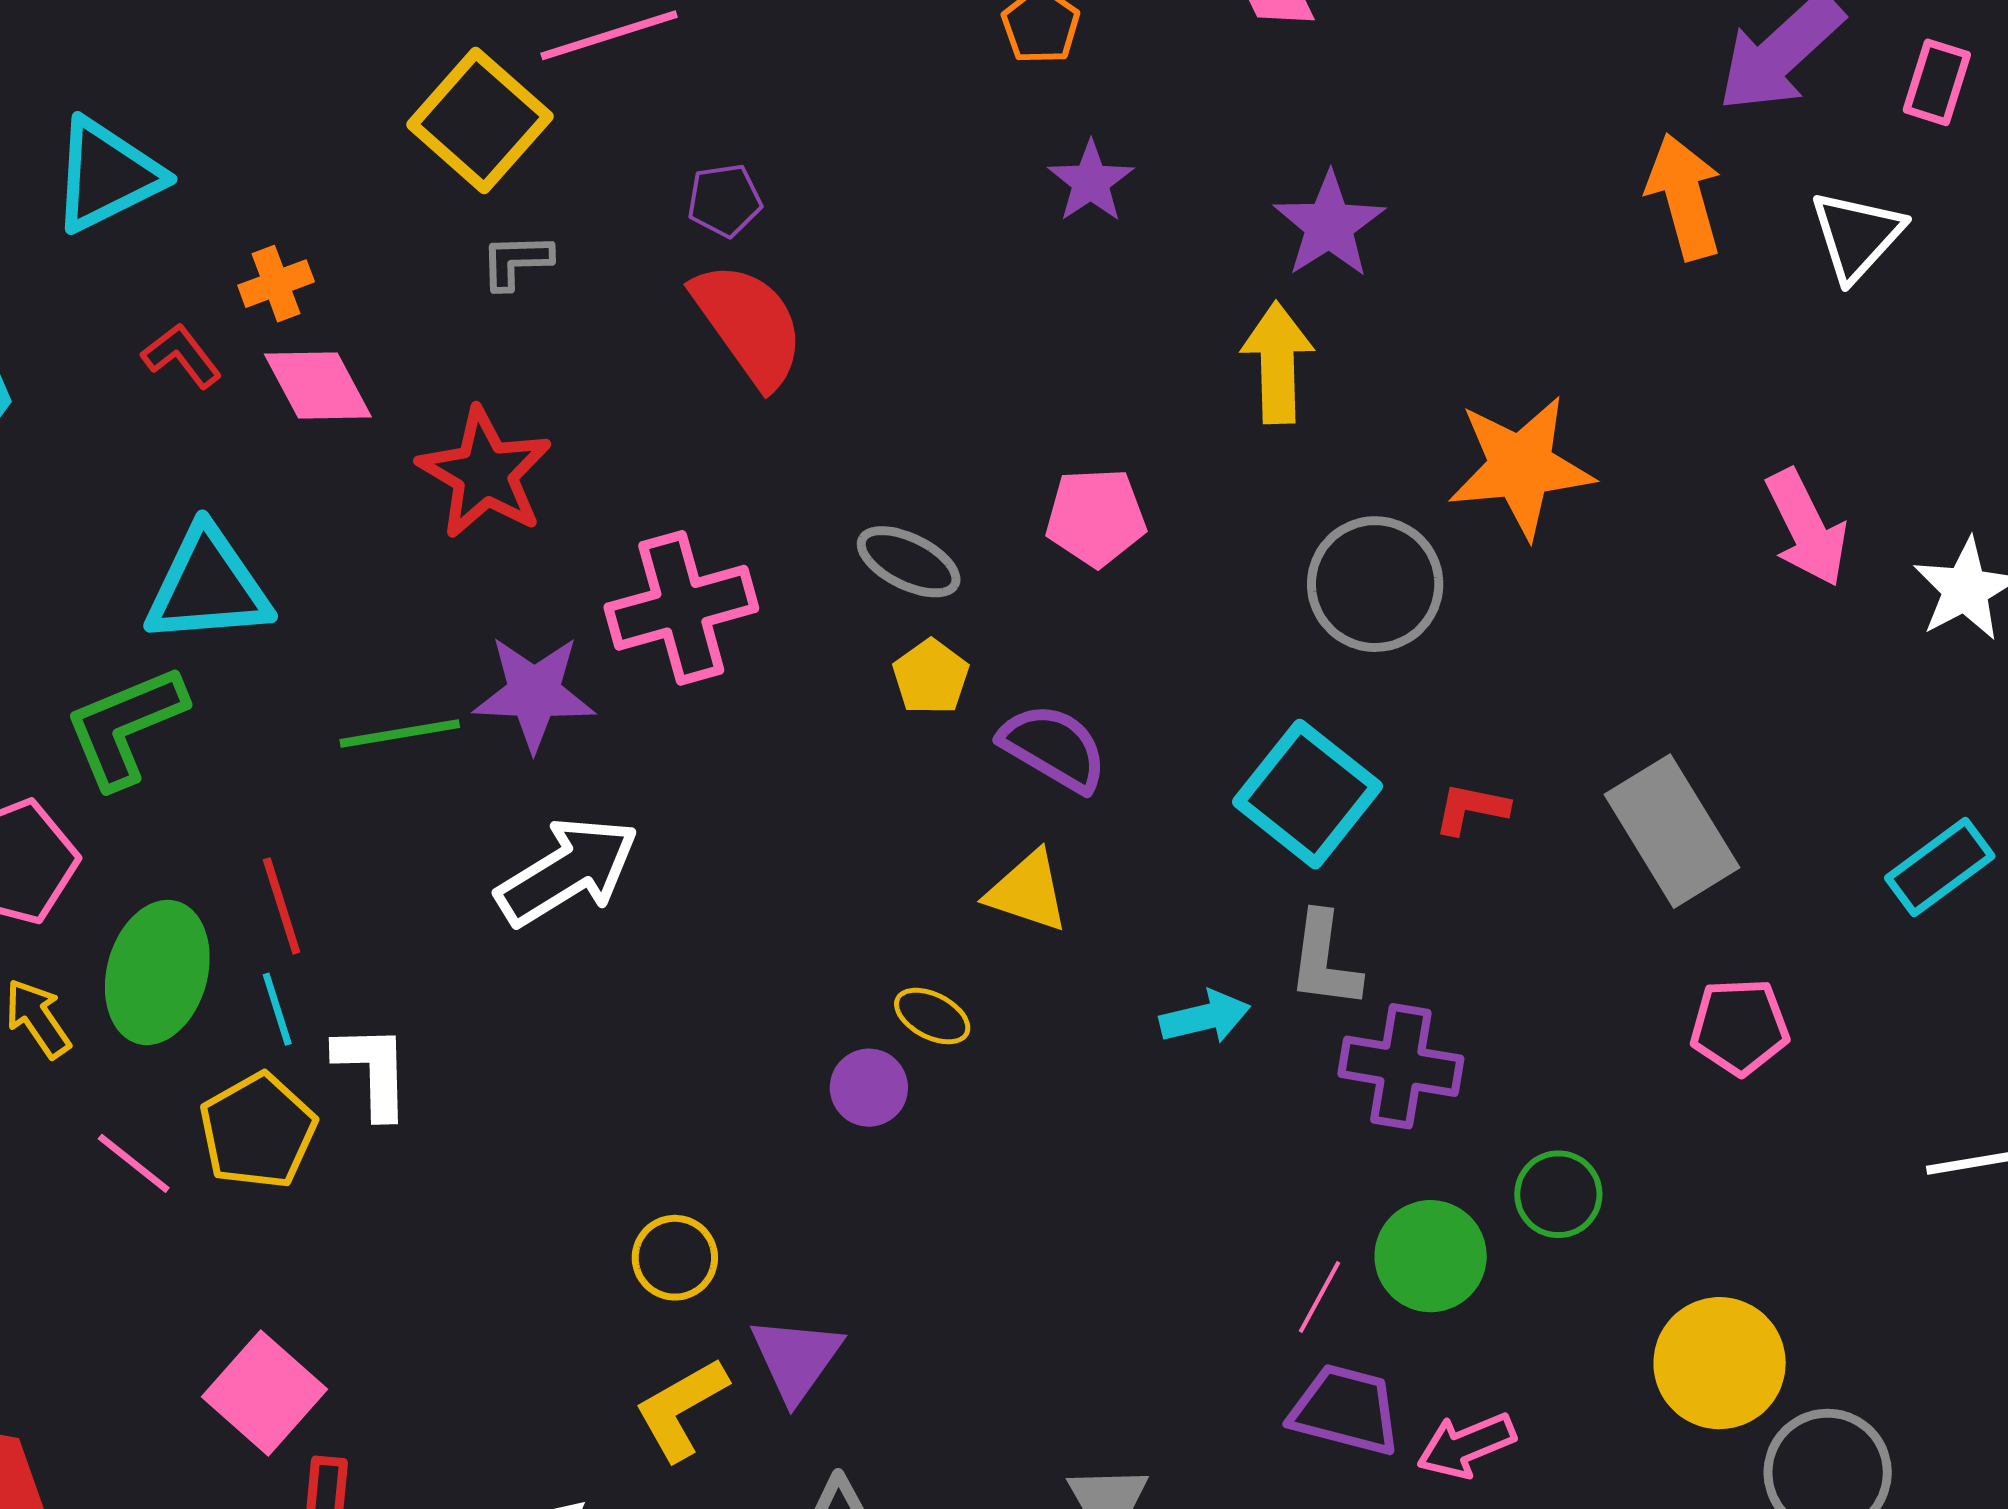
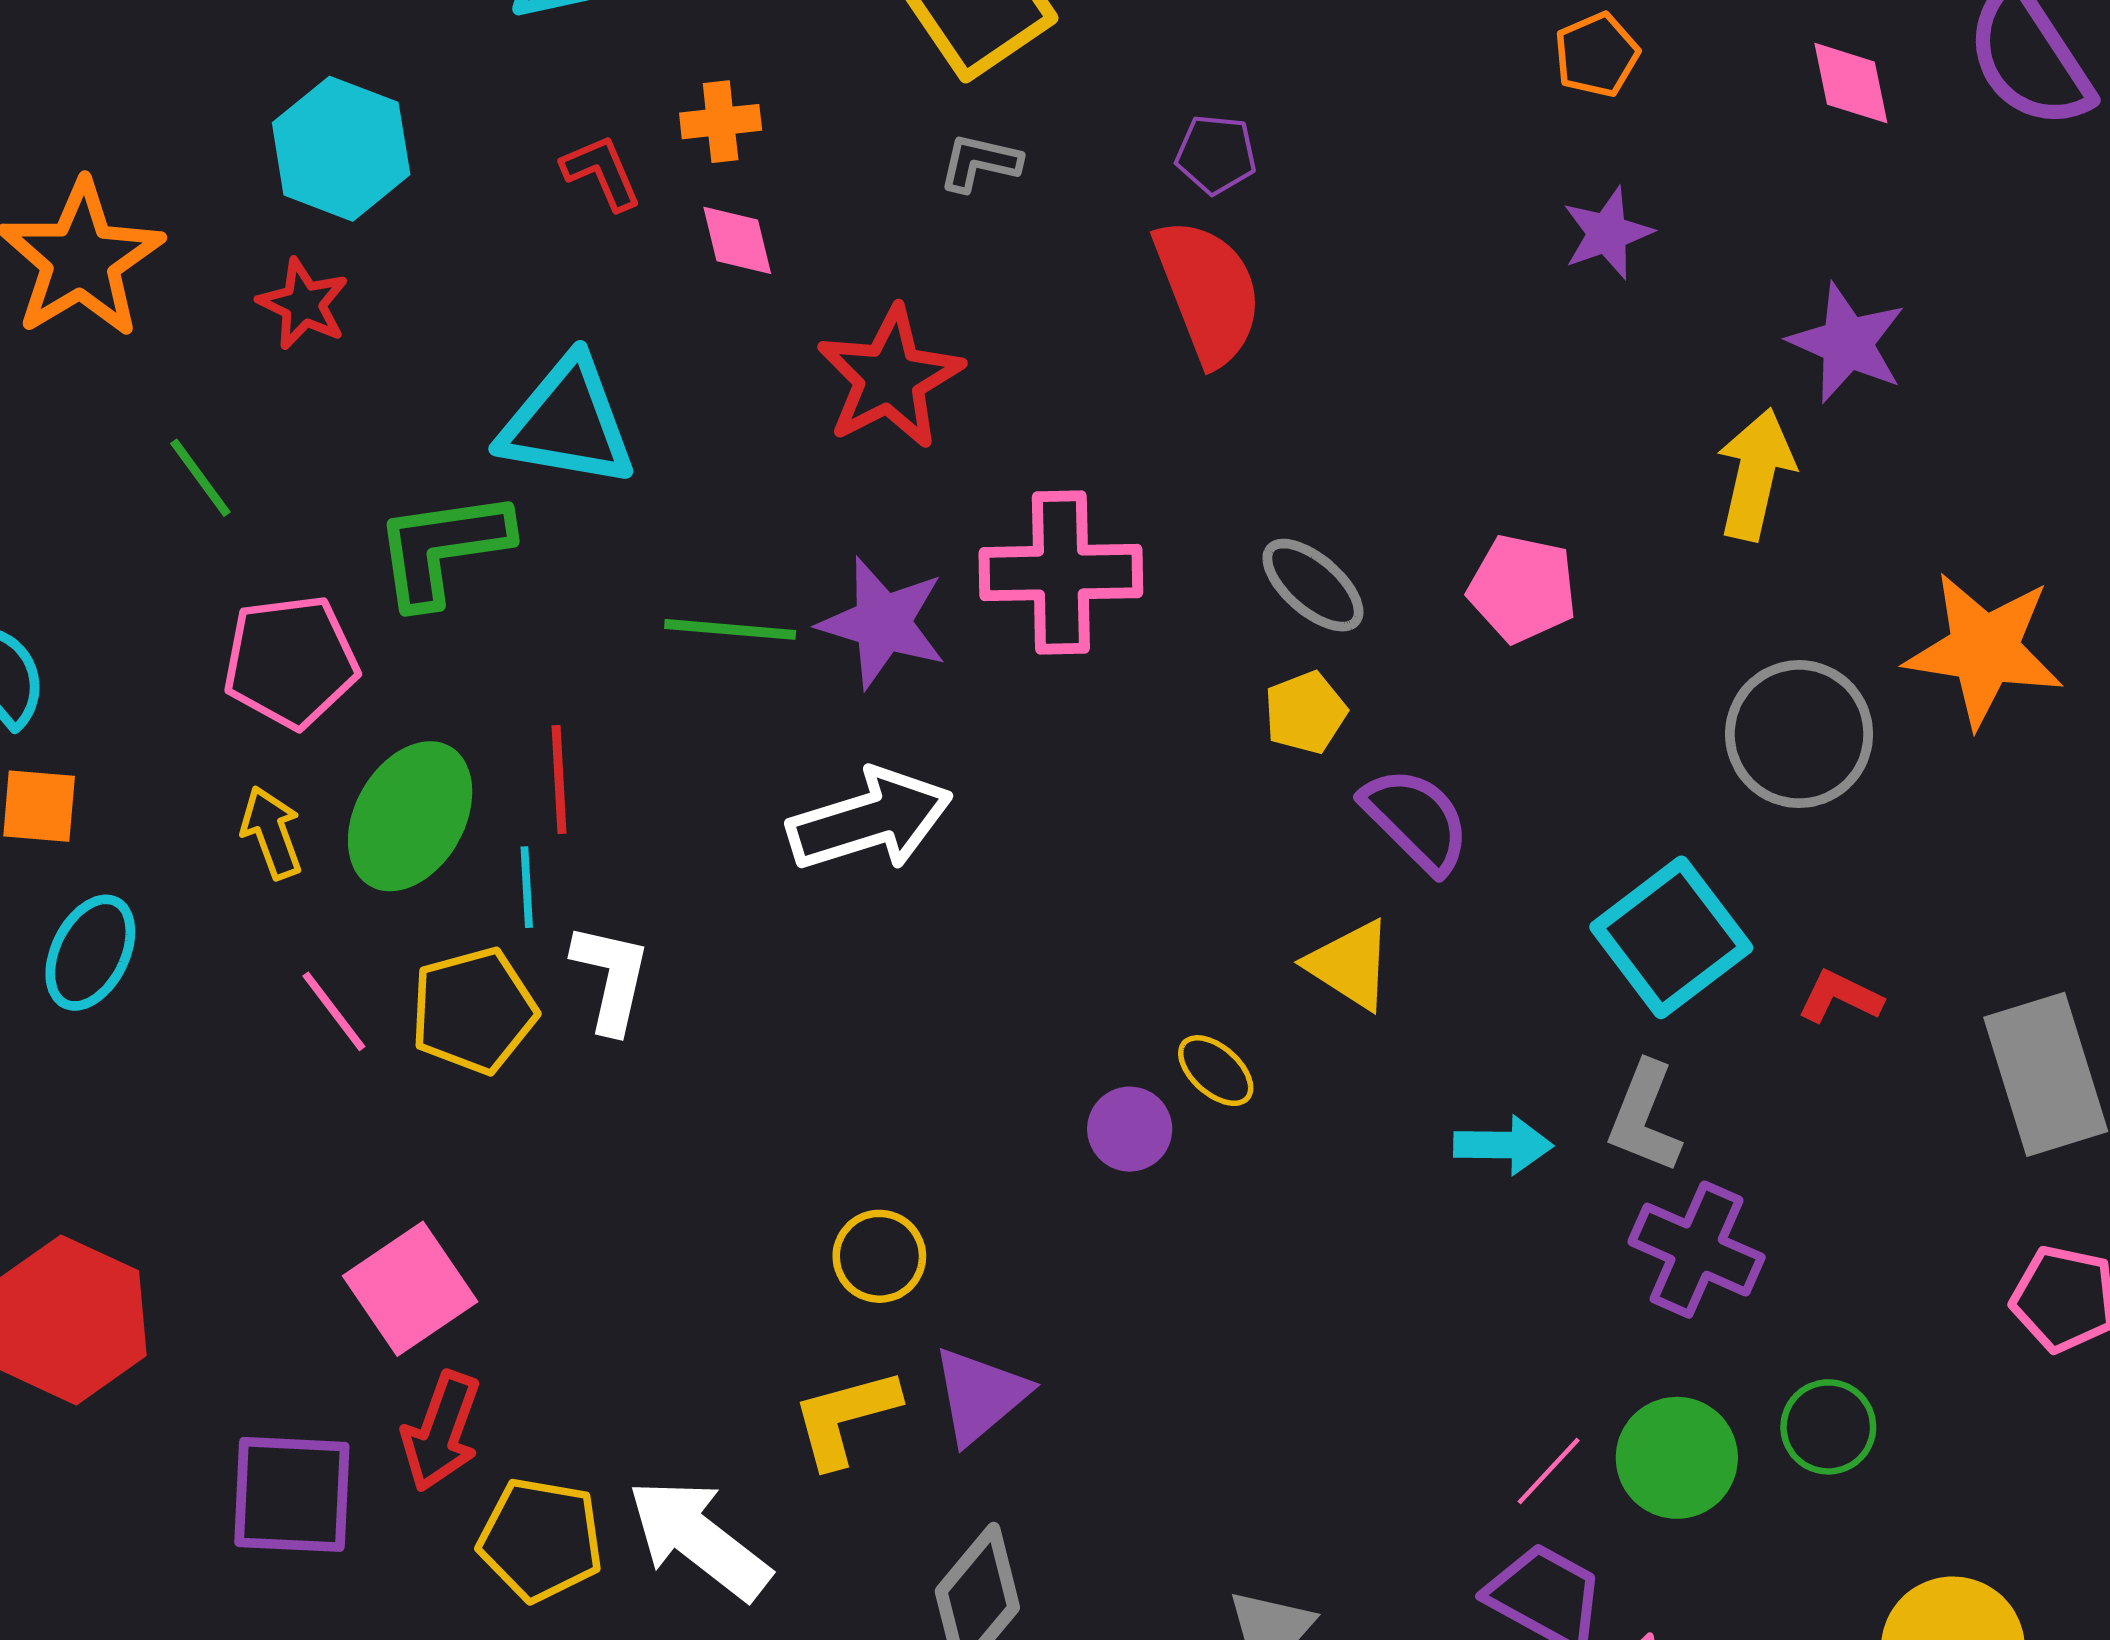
purple star: (1329, 225) -> (1847, 343), turned -30
pink diamond: (318, 385) -> (737, 240), size x0.7

